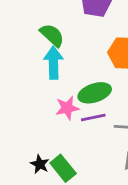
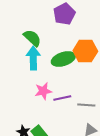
green ellipse: (95, 93) -> (63, 59), moved

